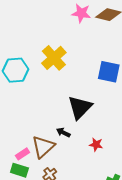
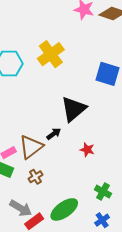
black arrow: (63, 132) -> (54, 134), turned 112

